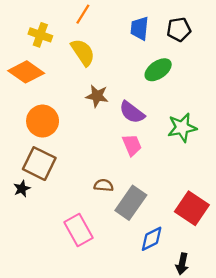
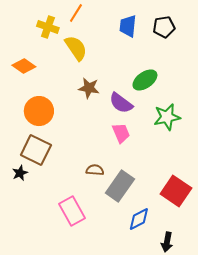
yellow cross: (40, 35) -> (48, 27), moved
green ellipse: (158, 70) -> (145, 80), moved
orange diamond: (26, 72) -> (24, 66), size x0.7

